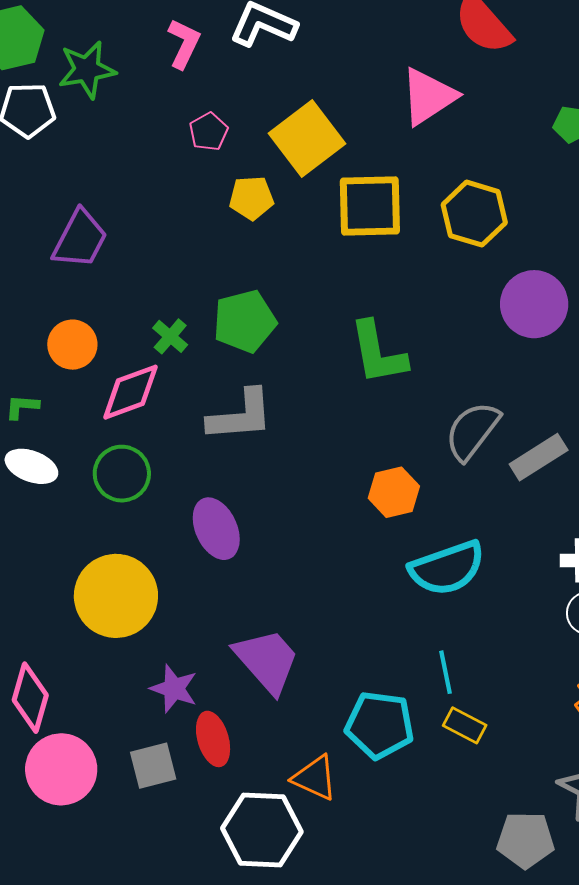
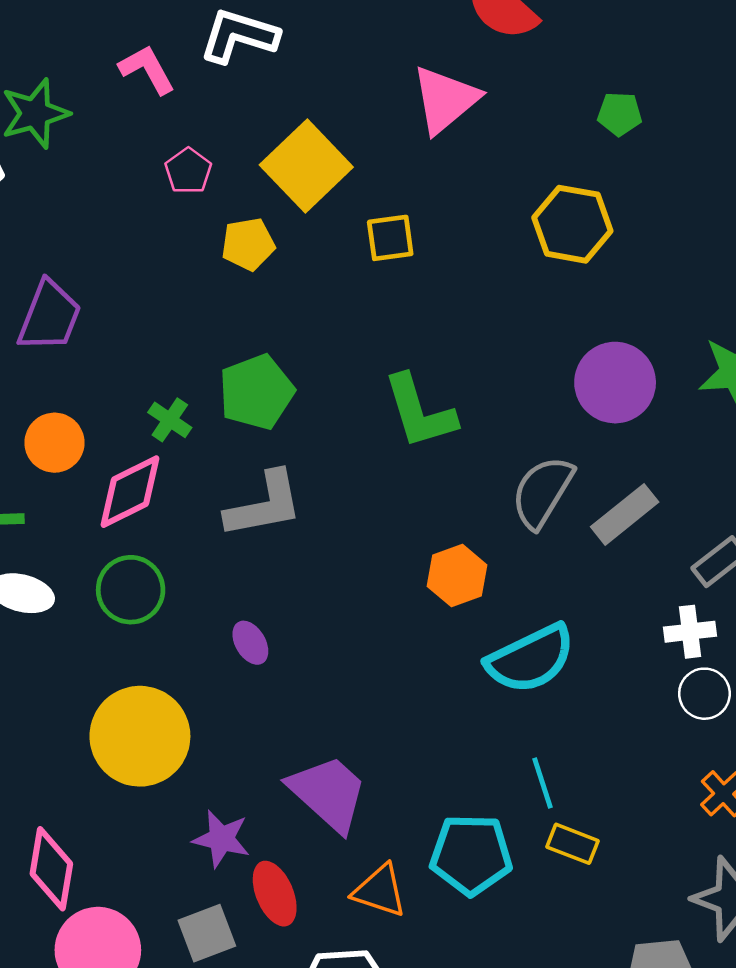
pink L-shape: (184, 44) -> (147, 69), turned -48
yellow square: (370, 206) -> (390, 238), size x0.6
yellow hexagon: (474, 214) -> (572, 224), moved
purple circle: (534, 304) -> (615, 383), moved
purple ellipse: (216, 529) -> (250, 643), size x0.6
orange triangle: (315, 778) -> (380, 891), moved

